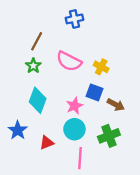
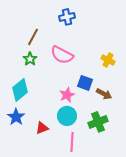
yellow cross: (101, 67) -> (108, 60), moved
cyan diamond: (38, 100) -> (20, 90), moved, turned 30

